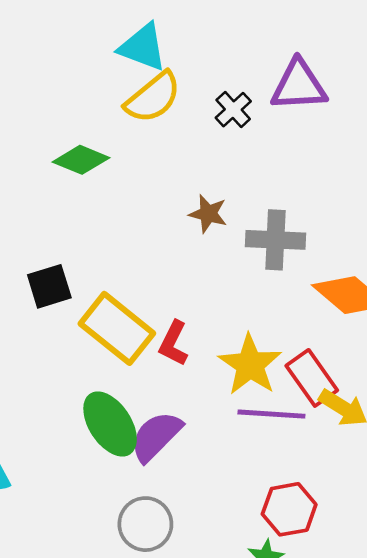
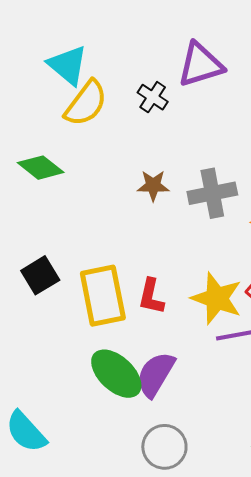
cyan triangle: (143, 47) -> (68, 65), turned 33
green diamond: (81, 160) -> (41, 168), turned 30
yellow rectangle: (117, 328) -> (103, 296), turned 54

